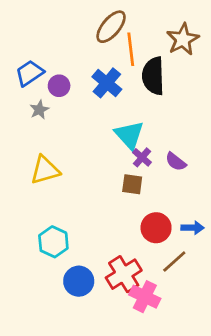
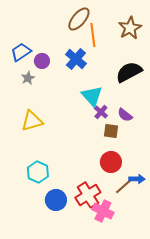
black semicircle: (153, 76) -> (129, 72), moved, turned 64
brown square: (132, 184) -> (111, 131), moved
blue arrow: (193, 228) -> (137, 179), moved

